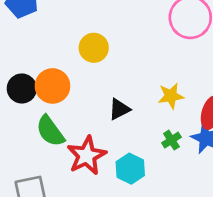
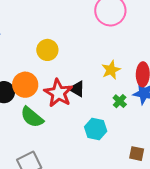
black triangle: (119, 109) -> (77, 89), turned -48
red star: (87, 156) -> (58, 93), moved

